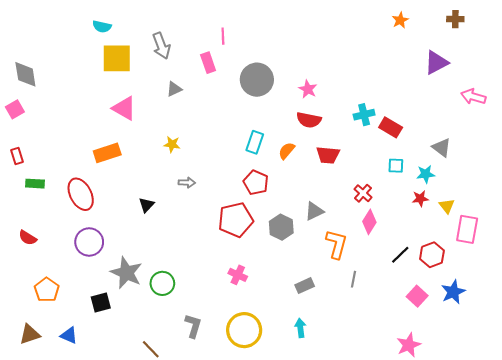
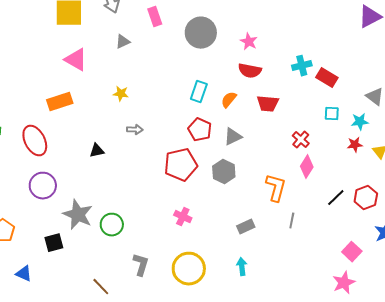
black triangle: (146, 205) -> (97, 151), turned 35
gray triangle: (314, 211) -> (233, 137), moved
pink square: (417, 296) -> (352, 252), moved

